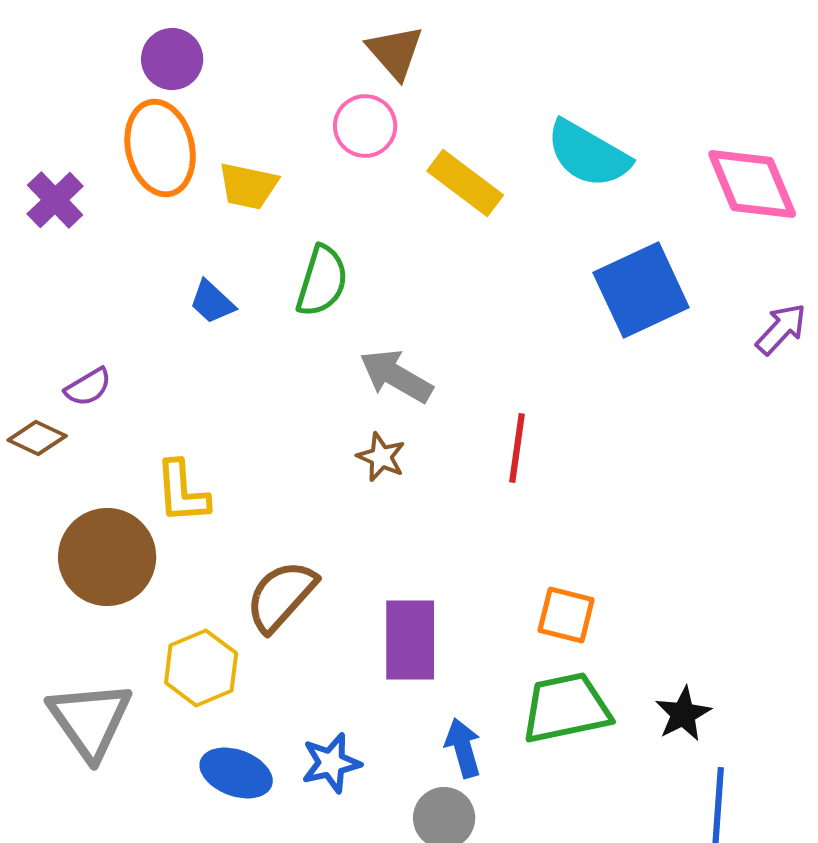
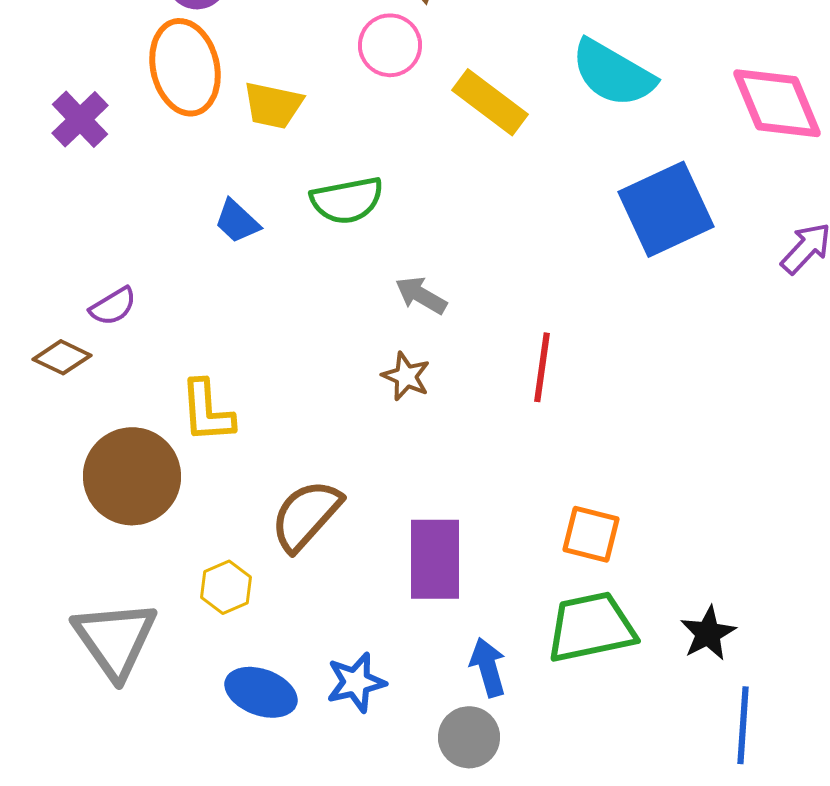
green semicircle: (322, 281) -> (347, 200), turned 62
gray arrow: (396, 376) -> (421, 295), size x0.7
yellow hexagon: (201, 668) -> (226, 587), size x0.7

